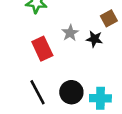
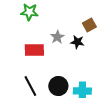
red rectangle: (42, 49) -> (34, 50), turned -66

